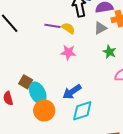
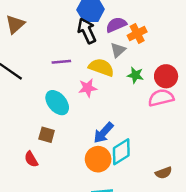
yellow semicircle: (68, 28) -> (101, 67), moved, size x1.5
cyan ellipse: (38, 93) -> (57, 103), moved
orange circle: (44, 110) -> (98, 159), moved

